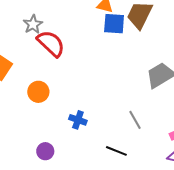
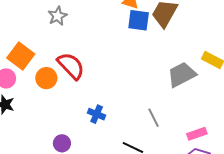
red semicircle: (51, 43) -> (71, 66), moved
orange circle: (38, 92) -> (46, 78), moved

